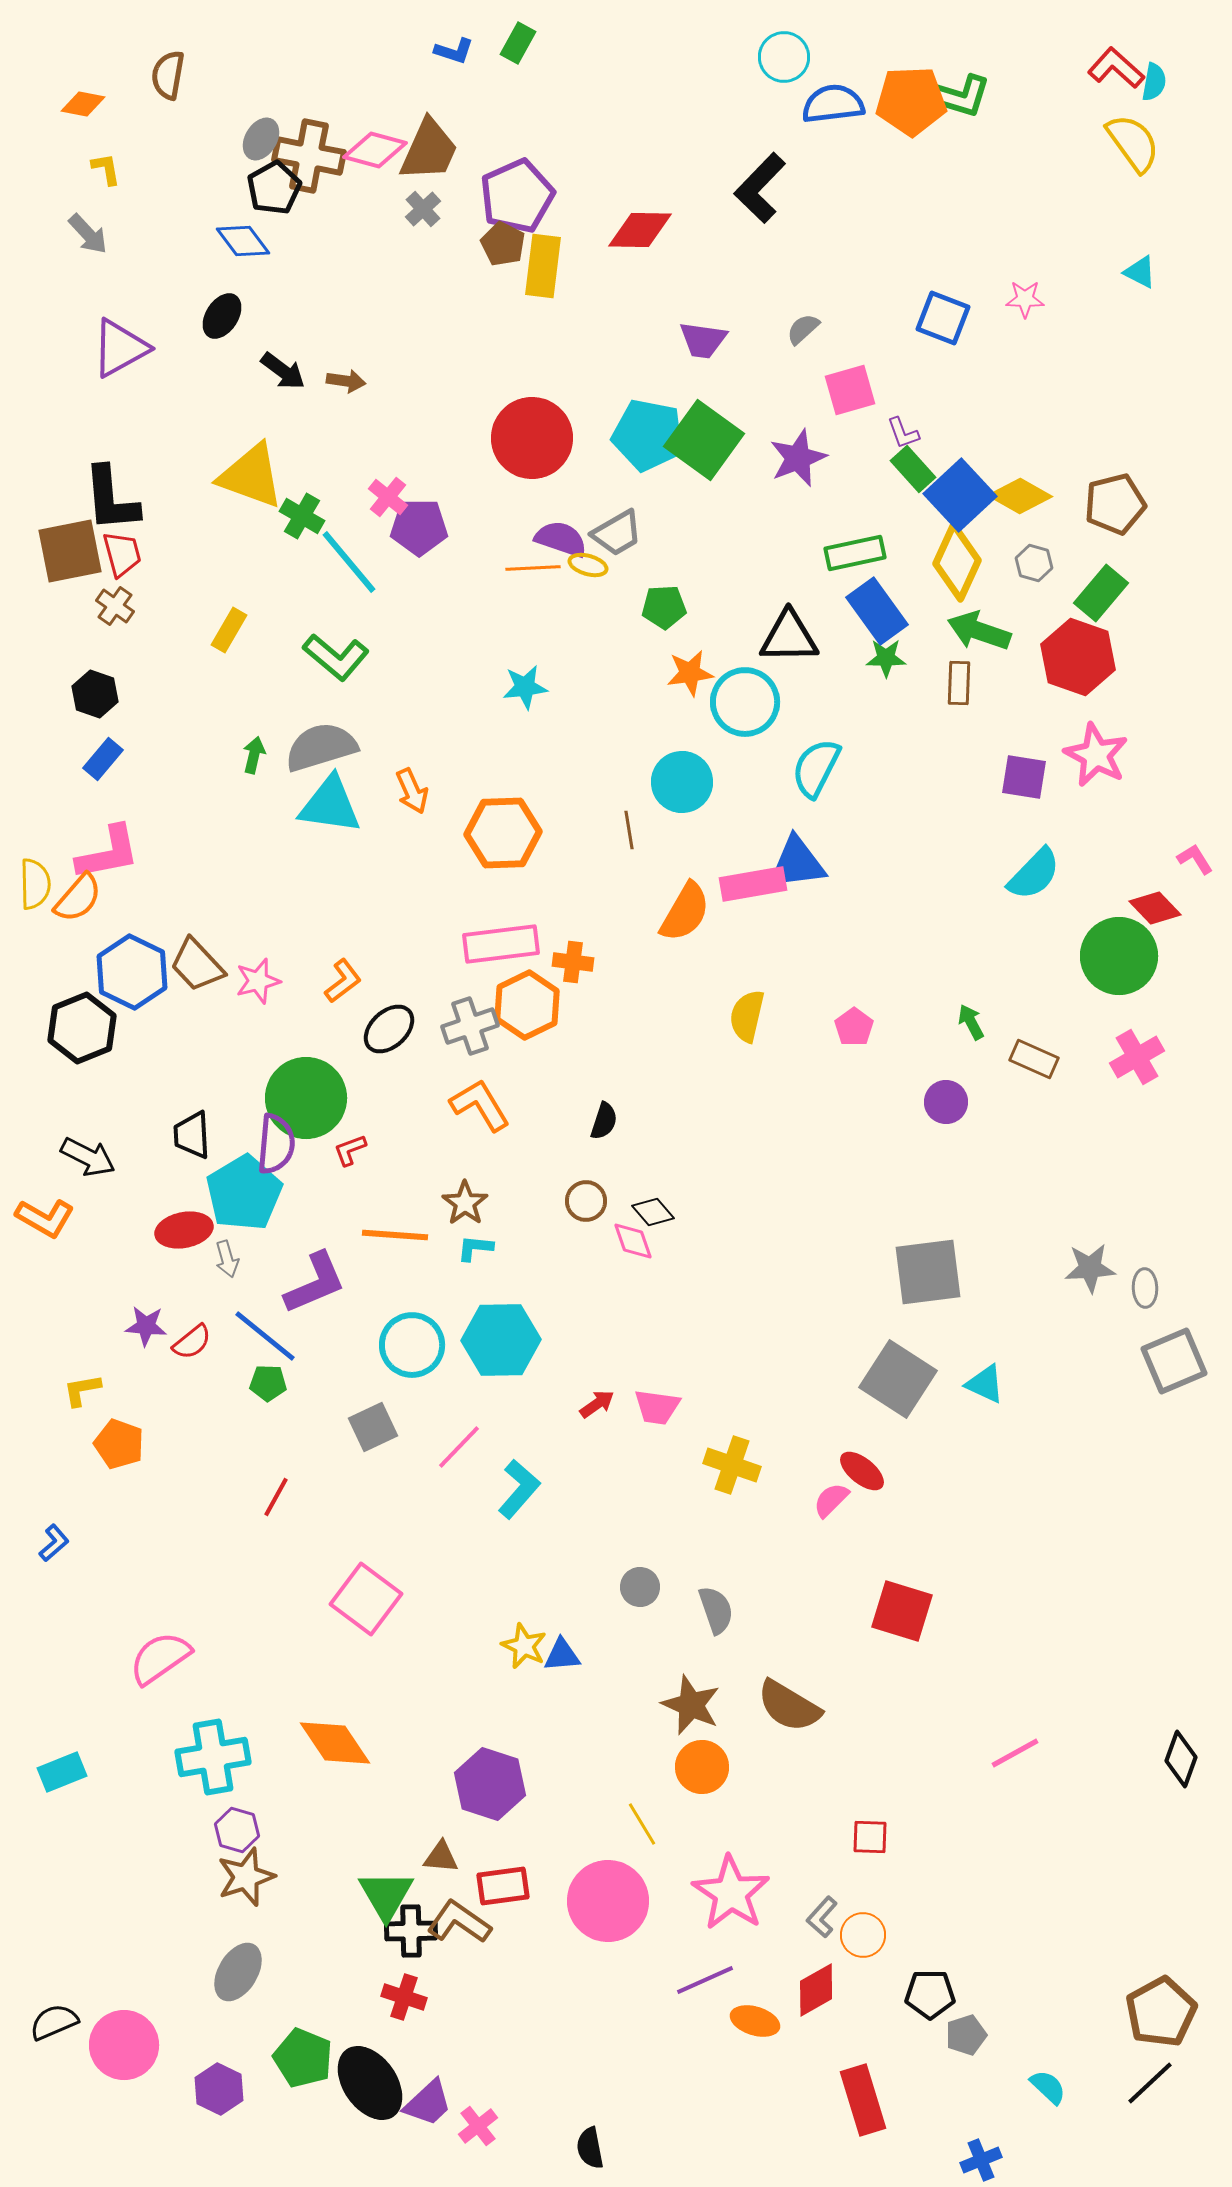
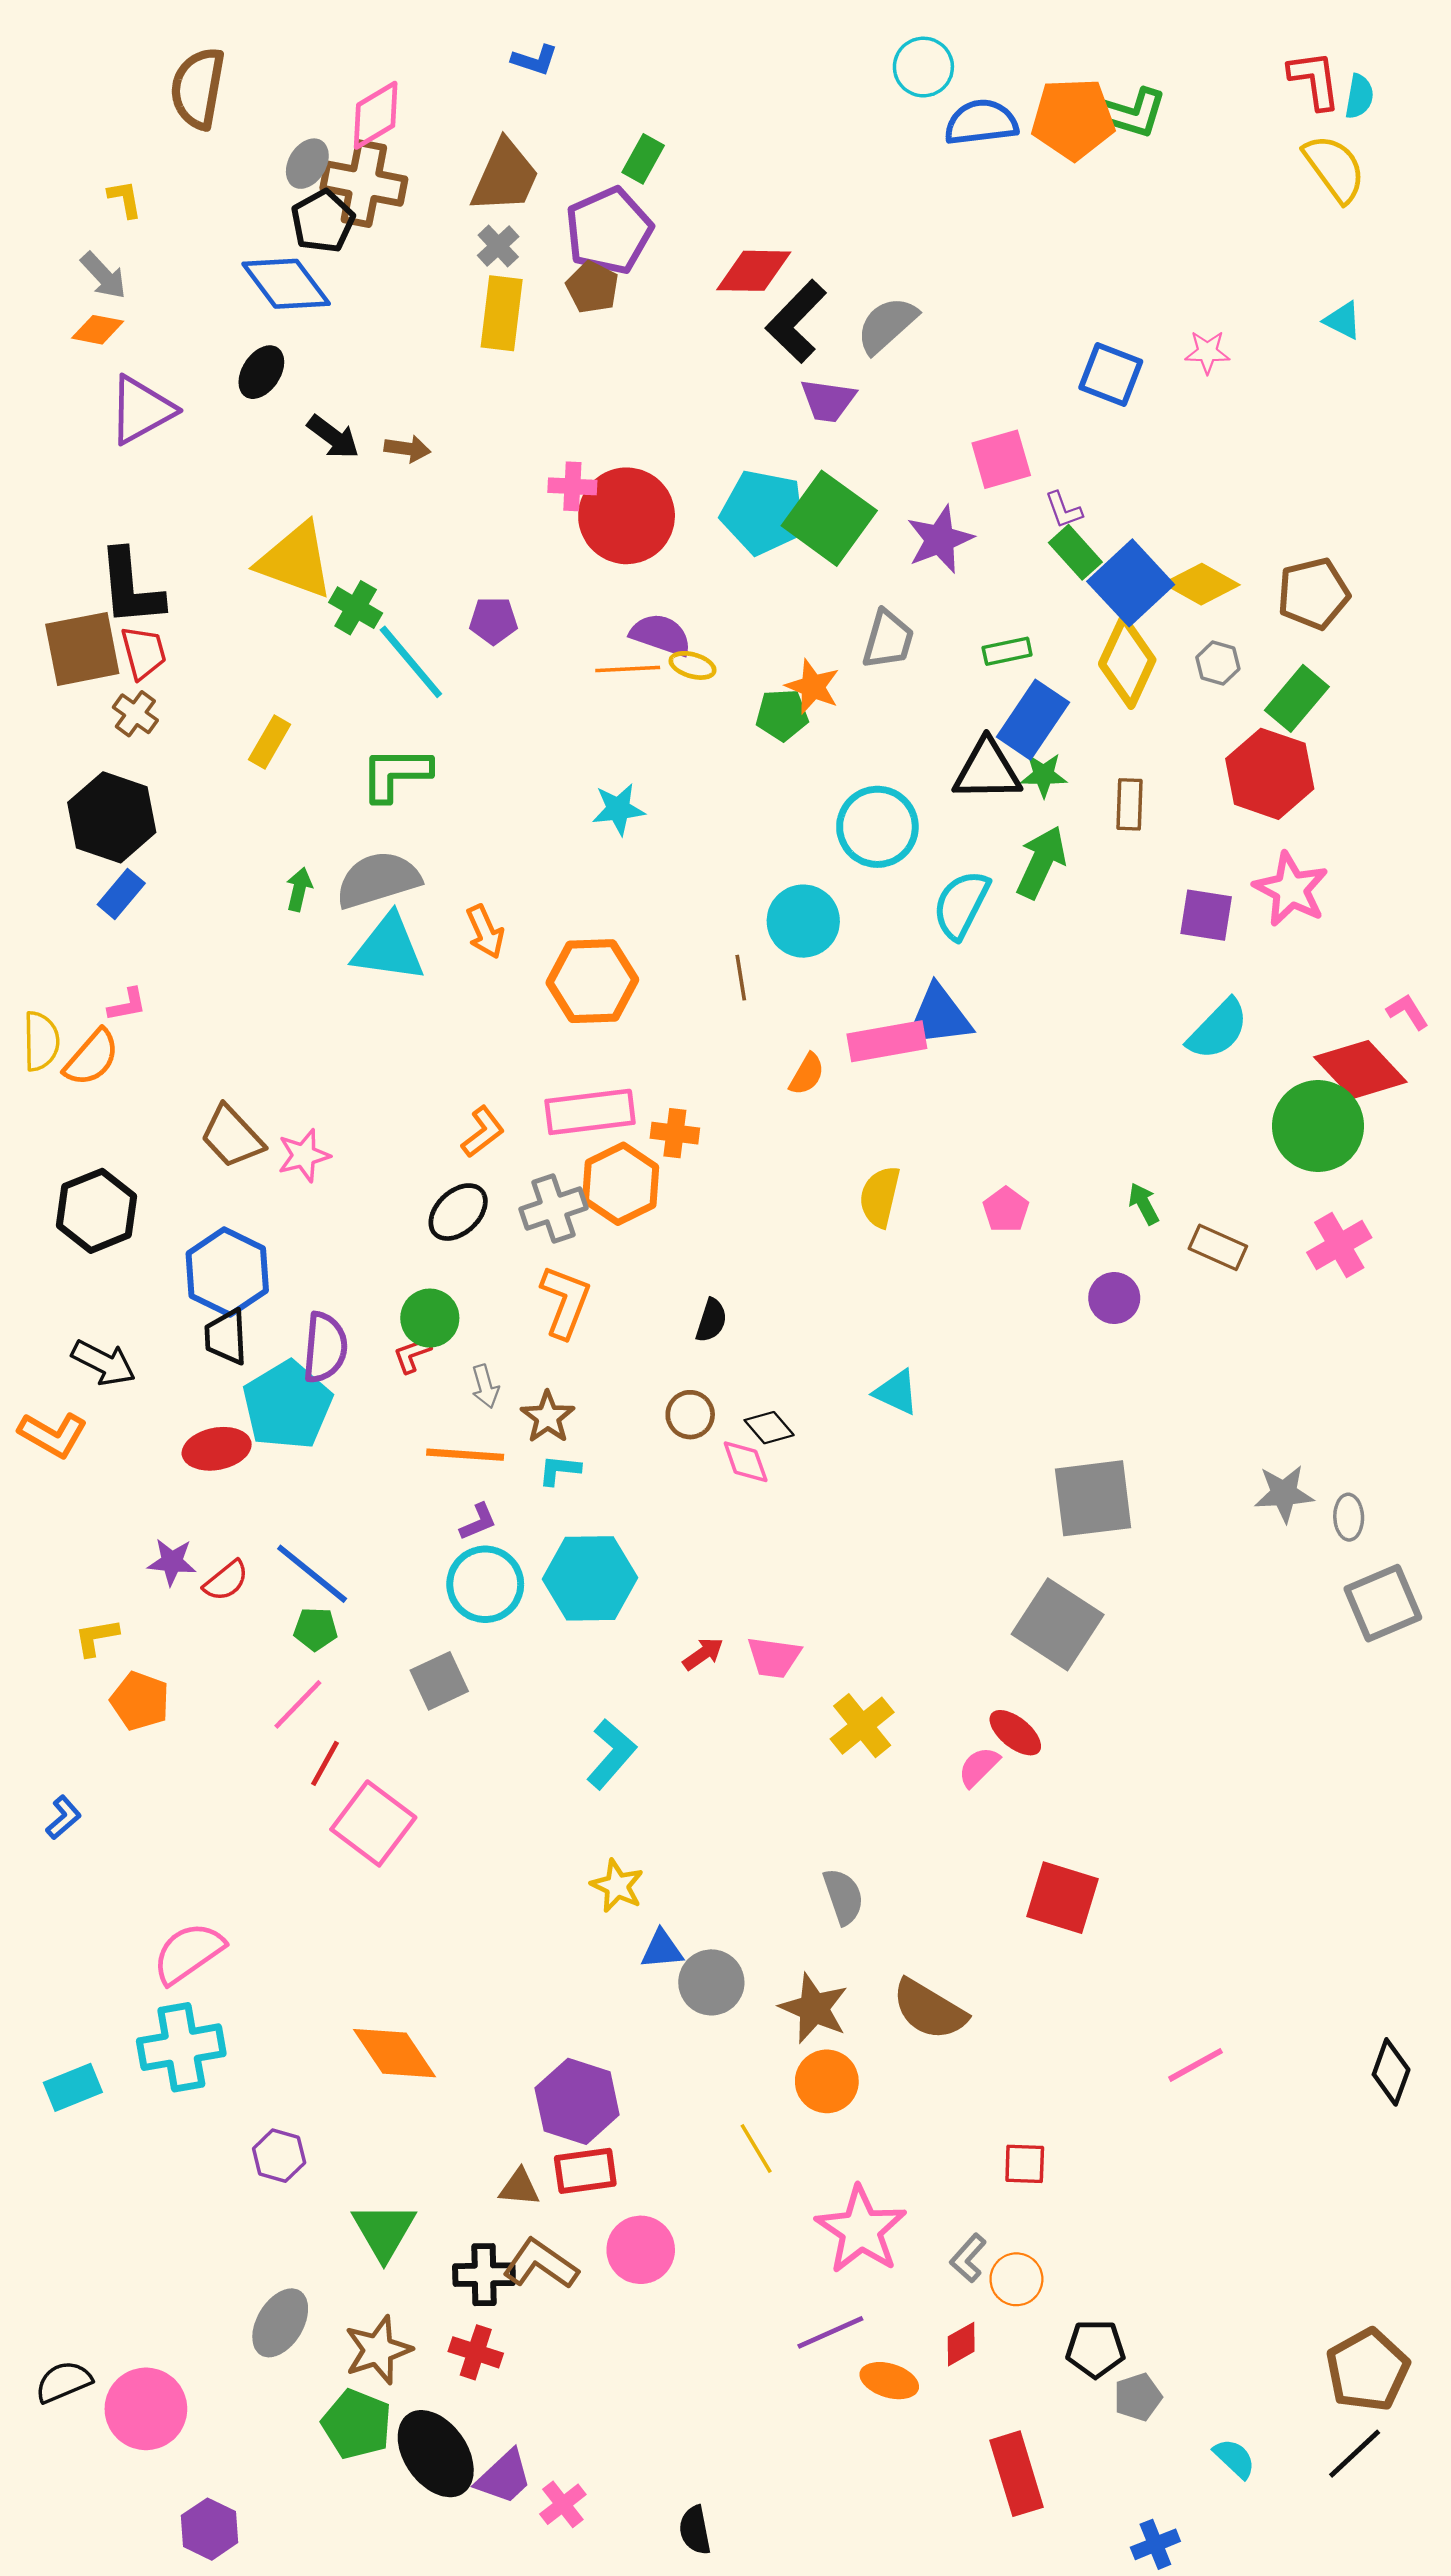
green rectangle: (518, 43) -> (643, 159), moved
red L-shape: (1116, 68) -> (1314, 80), turned 40
brown semicircle: (168, 75) -> (198, 88), size x1.4
orange diamond: (83, 104) -> (98, 330), moved
pink diamond: (375, 150) -> (376, 115), moved, turned -46
black L-shape: (760, 188) -> (796, 321), moved
blue diamond: (243, 241) -> (286, 284), size x1.4
yellow rectangle: (543, 266) -> (502, 313), moved
gray semicircle: (803, 329) -> (887, 325), moved, size x1.6
pink cross: (388, 497) -> (572, 486), moved, turned -36
purple pentagon: (419, 527) -> (493, 621), size x0.7
gray trapezoid: (617, 533) -> (888, 640), moved, turned -44
green rectangle: (855, 553) -> (1007, 651), size x0.7
blue rectangle: (877, 611) -> (1033, 720), turned 70
green arrow: (979, 631) -> (1041, 862), moved, turned 96
black triangle: (789, 637) -> (987, 770), moved
green L-shape: (336, 657) -> (396, 774), turned 140
orange star: (690, 673) -> (813, 687), moved, turned 30
black hexagon: (95, 694) -> (112, 817), size x1.6
pink L-shape: (108, 853) -> (127, 1005), size x0.5
red diamond: (1155, 908) -> (1360, 1069), size x1.5
orange semicircle: (685, 912) -> (807, 1074), size x0.6
blue hexagon: (132, 972) -> (227, 1272), moved
orange L-shape: (343, 981) -> (483, 1132), moved
green circle: (306, 1098) -> (430, 1318), moved, size x0.6
orange L-shape: (480, 1105) -> (565, 1302), turned 52
gray arrow: (227, 1259) -> (485, 1386), moved
purple L-shape: (315, 1283) -> (478, 1522), moved, size x0.5
cyan triangle: (985, 1384) -> (896, 1392), moved
pink line: (459, 1447) -> (298, 1704), moved
yellow cross: (732, 1465) -> (862, 1726), turned 32
gray circle: (640, 1587) -> (711, 1982), moved, size x1.4
pink square: (366, 1599) -> (373, 1823), moved
yellow star: (524, 1646) -> (617, 1886), moved
cyan cross: (213, 1757) -> (181, 2047), moved
brown star: (246, 1877) -> (378, 2350), moved
red rectangle: (503, 1886) -> (585, 2171), moved
green triangle: (386, 1895) -> (384, 2231), moved
pink circle: (608, 1901) -> (641, 2250), moved, size x0.7
red diamond: (816, 1990) -> (961, 2344), size x0.7
purple hexagon: (219, 2089) -> (210, 2529), moved

